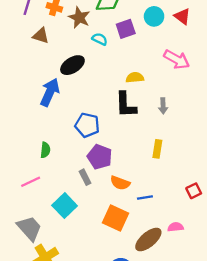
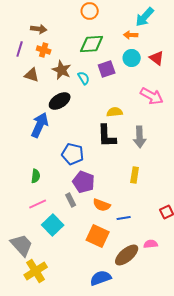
brown star: (79, 18) -> (62, 70), moved
cyan semicircle: (100, 39) -> (84, 78), turned 32
gray arrow: (163, 106) -> (140, 137), size x1.5
pink line: (31, 182) -> (38, 204), moved

